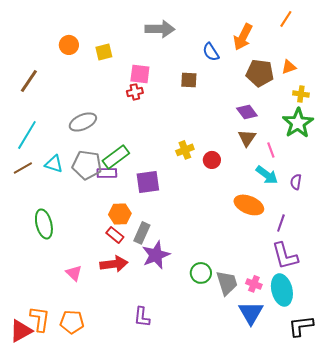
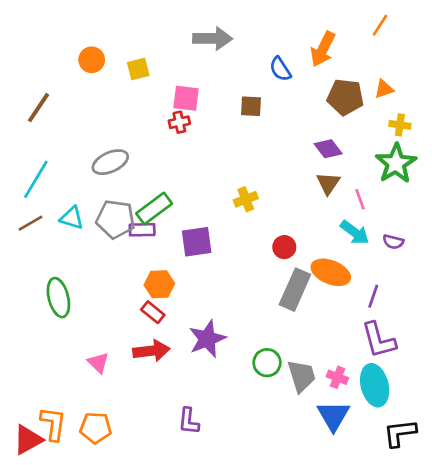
red circle: (212, 160) -> (284, 247), moved
purple semicircle: (296, 182) -> (393, 242), turned -84
gray rectangle: (142, 233) -> (295, 290), moved, size x1.4

